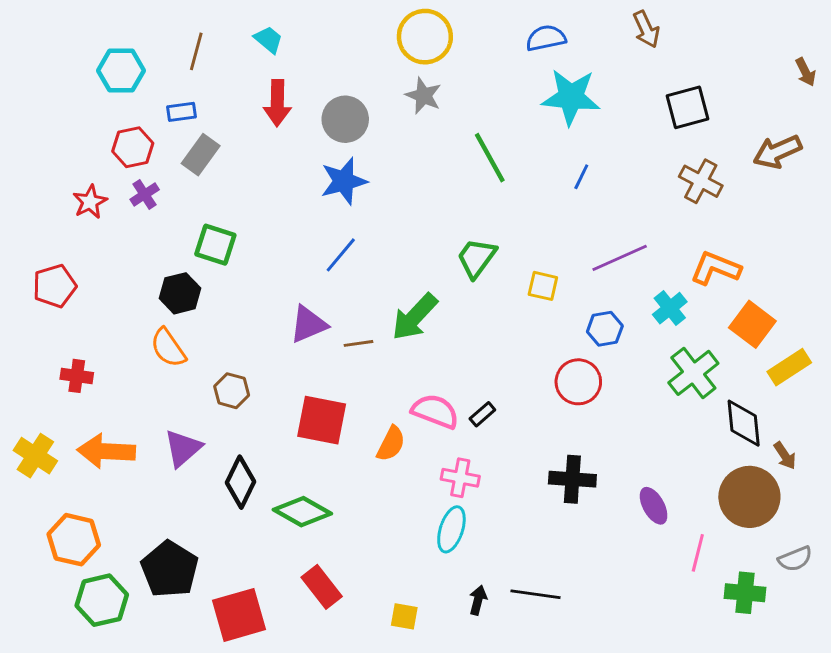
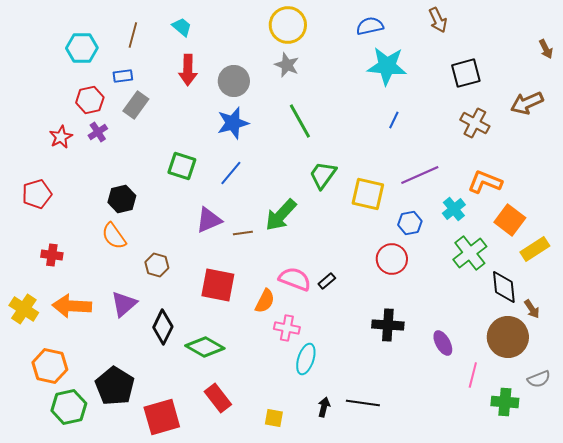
green line: (490, 158) -> (300, 121), moved
green square: (215, 245) -> (182, 166), moved
yellow square: (543, 286) -> (368, 194), size x1.6
pink cross: (460, 478) -> (287, 328), moved

